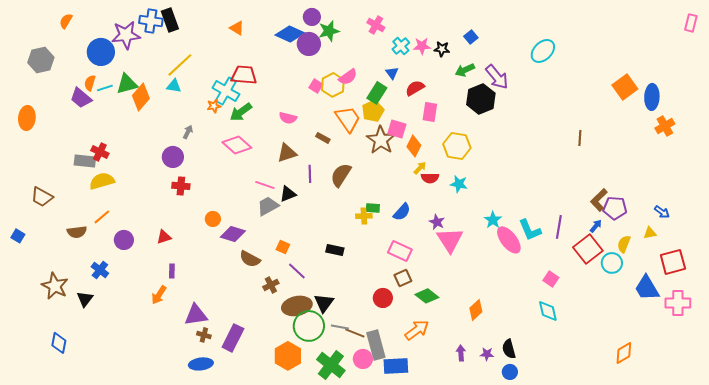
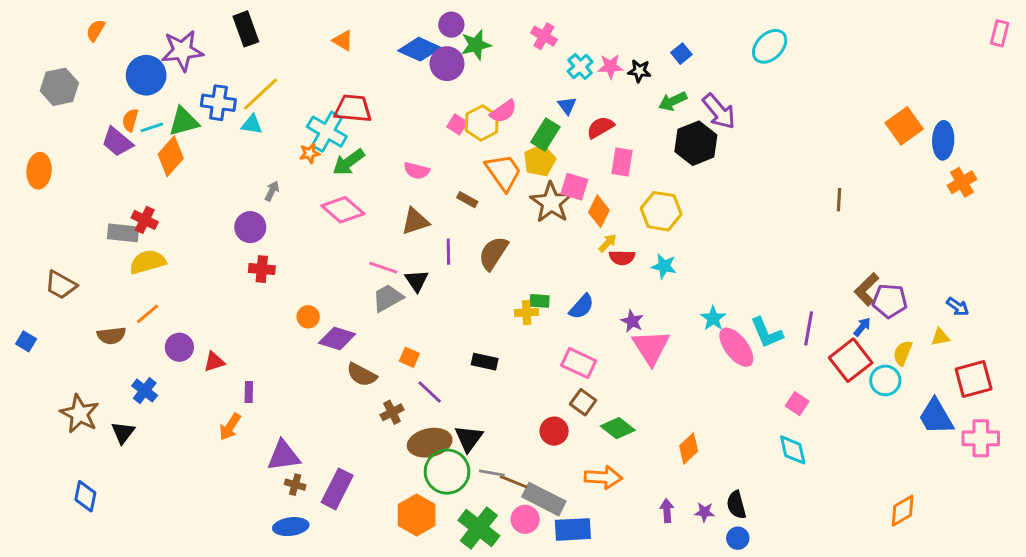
blue cross: (151, 21) -> (218, 103), moved
cyan ellipse: (543, 51) -> (770, 46), moved
orange diamond: (141, 97) -> (171, 156), moved
black triangle: (288, 194) -> (417, 281), turned -42
red triangle: (164, 237) -> (214, 362), moved
brown square: (403, 278) -> (583, 402), turned -30
orange arrow: (417, 330) -> (603, 477), turned 40
gray rectangle: (376, 345) -> (544, 499), turned -48

